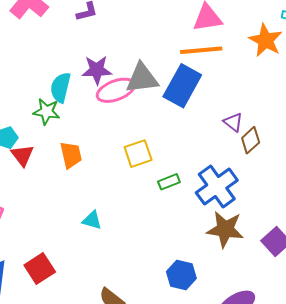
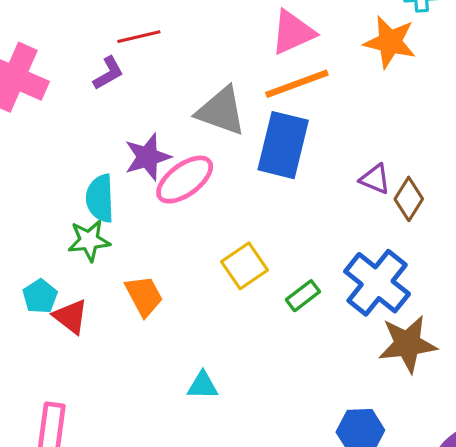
gray triangle: (142, 78) -> (221, 111), moved, turned 42

